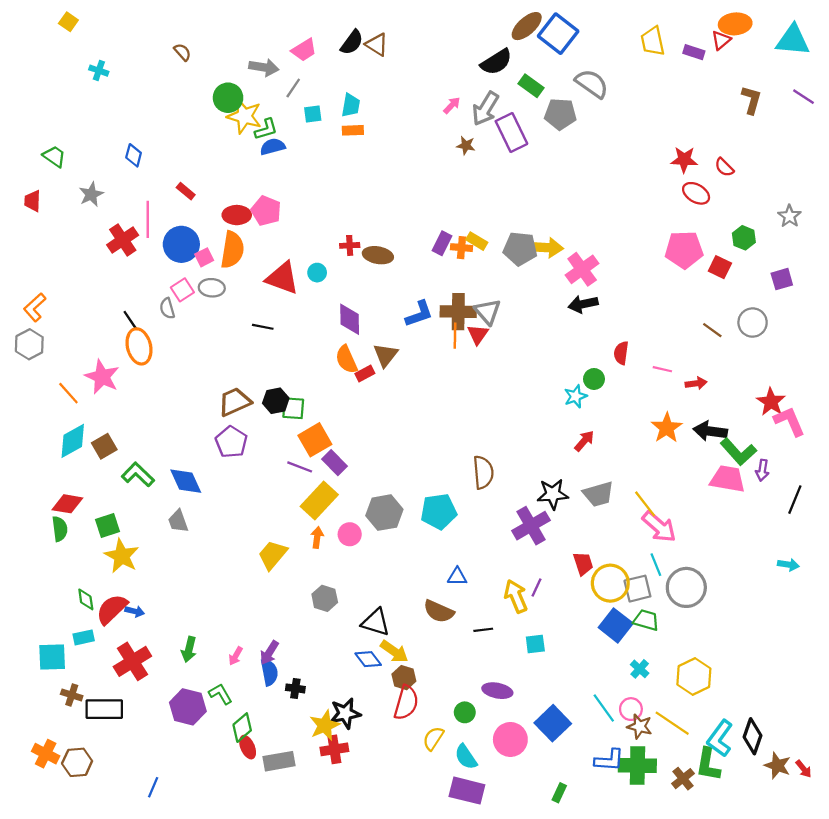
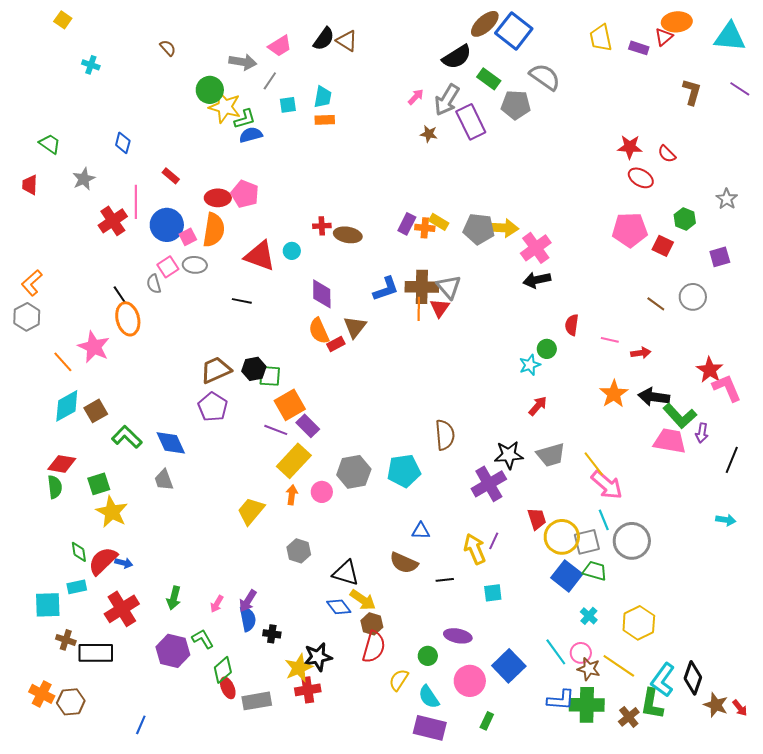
green rectangle: (559, 793) -> (487, 721), moved

